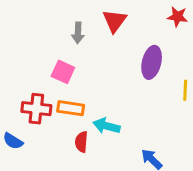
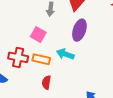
purple ellipse: (152, 62) -> (79, 30), moved
cyan arrow: (106, 126) -> (65, 54), moved

